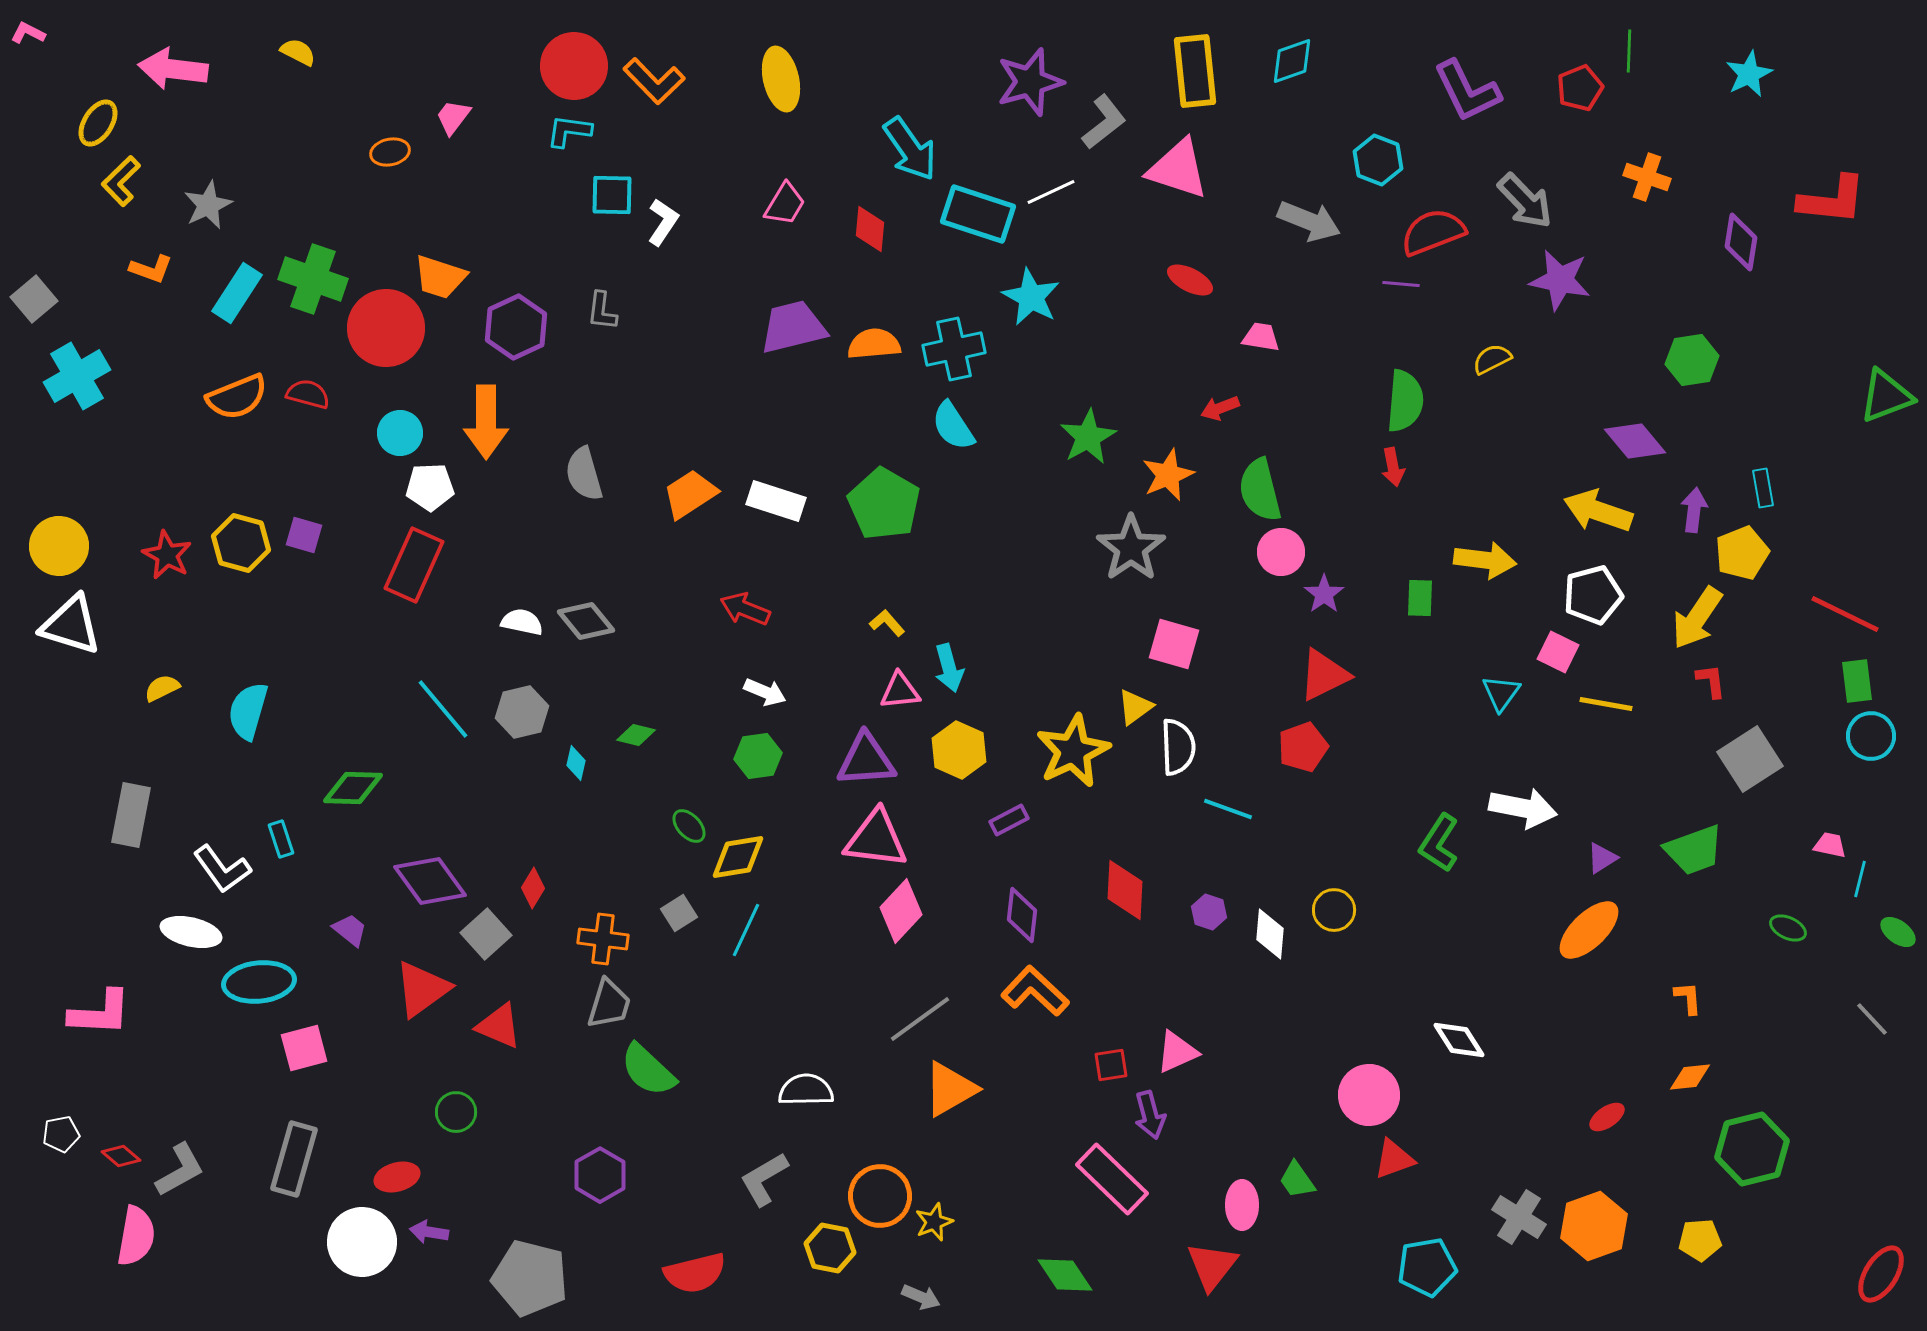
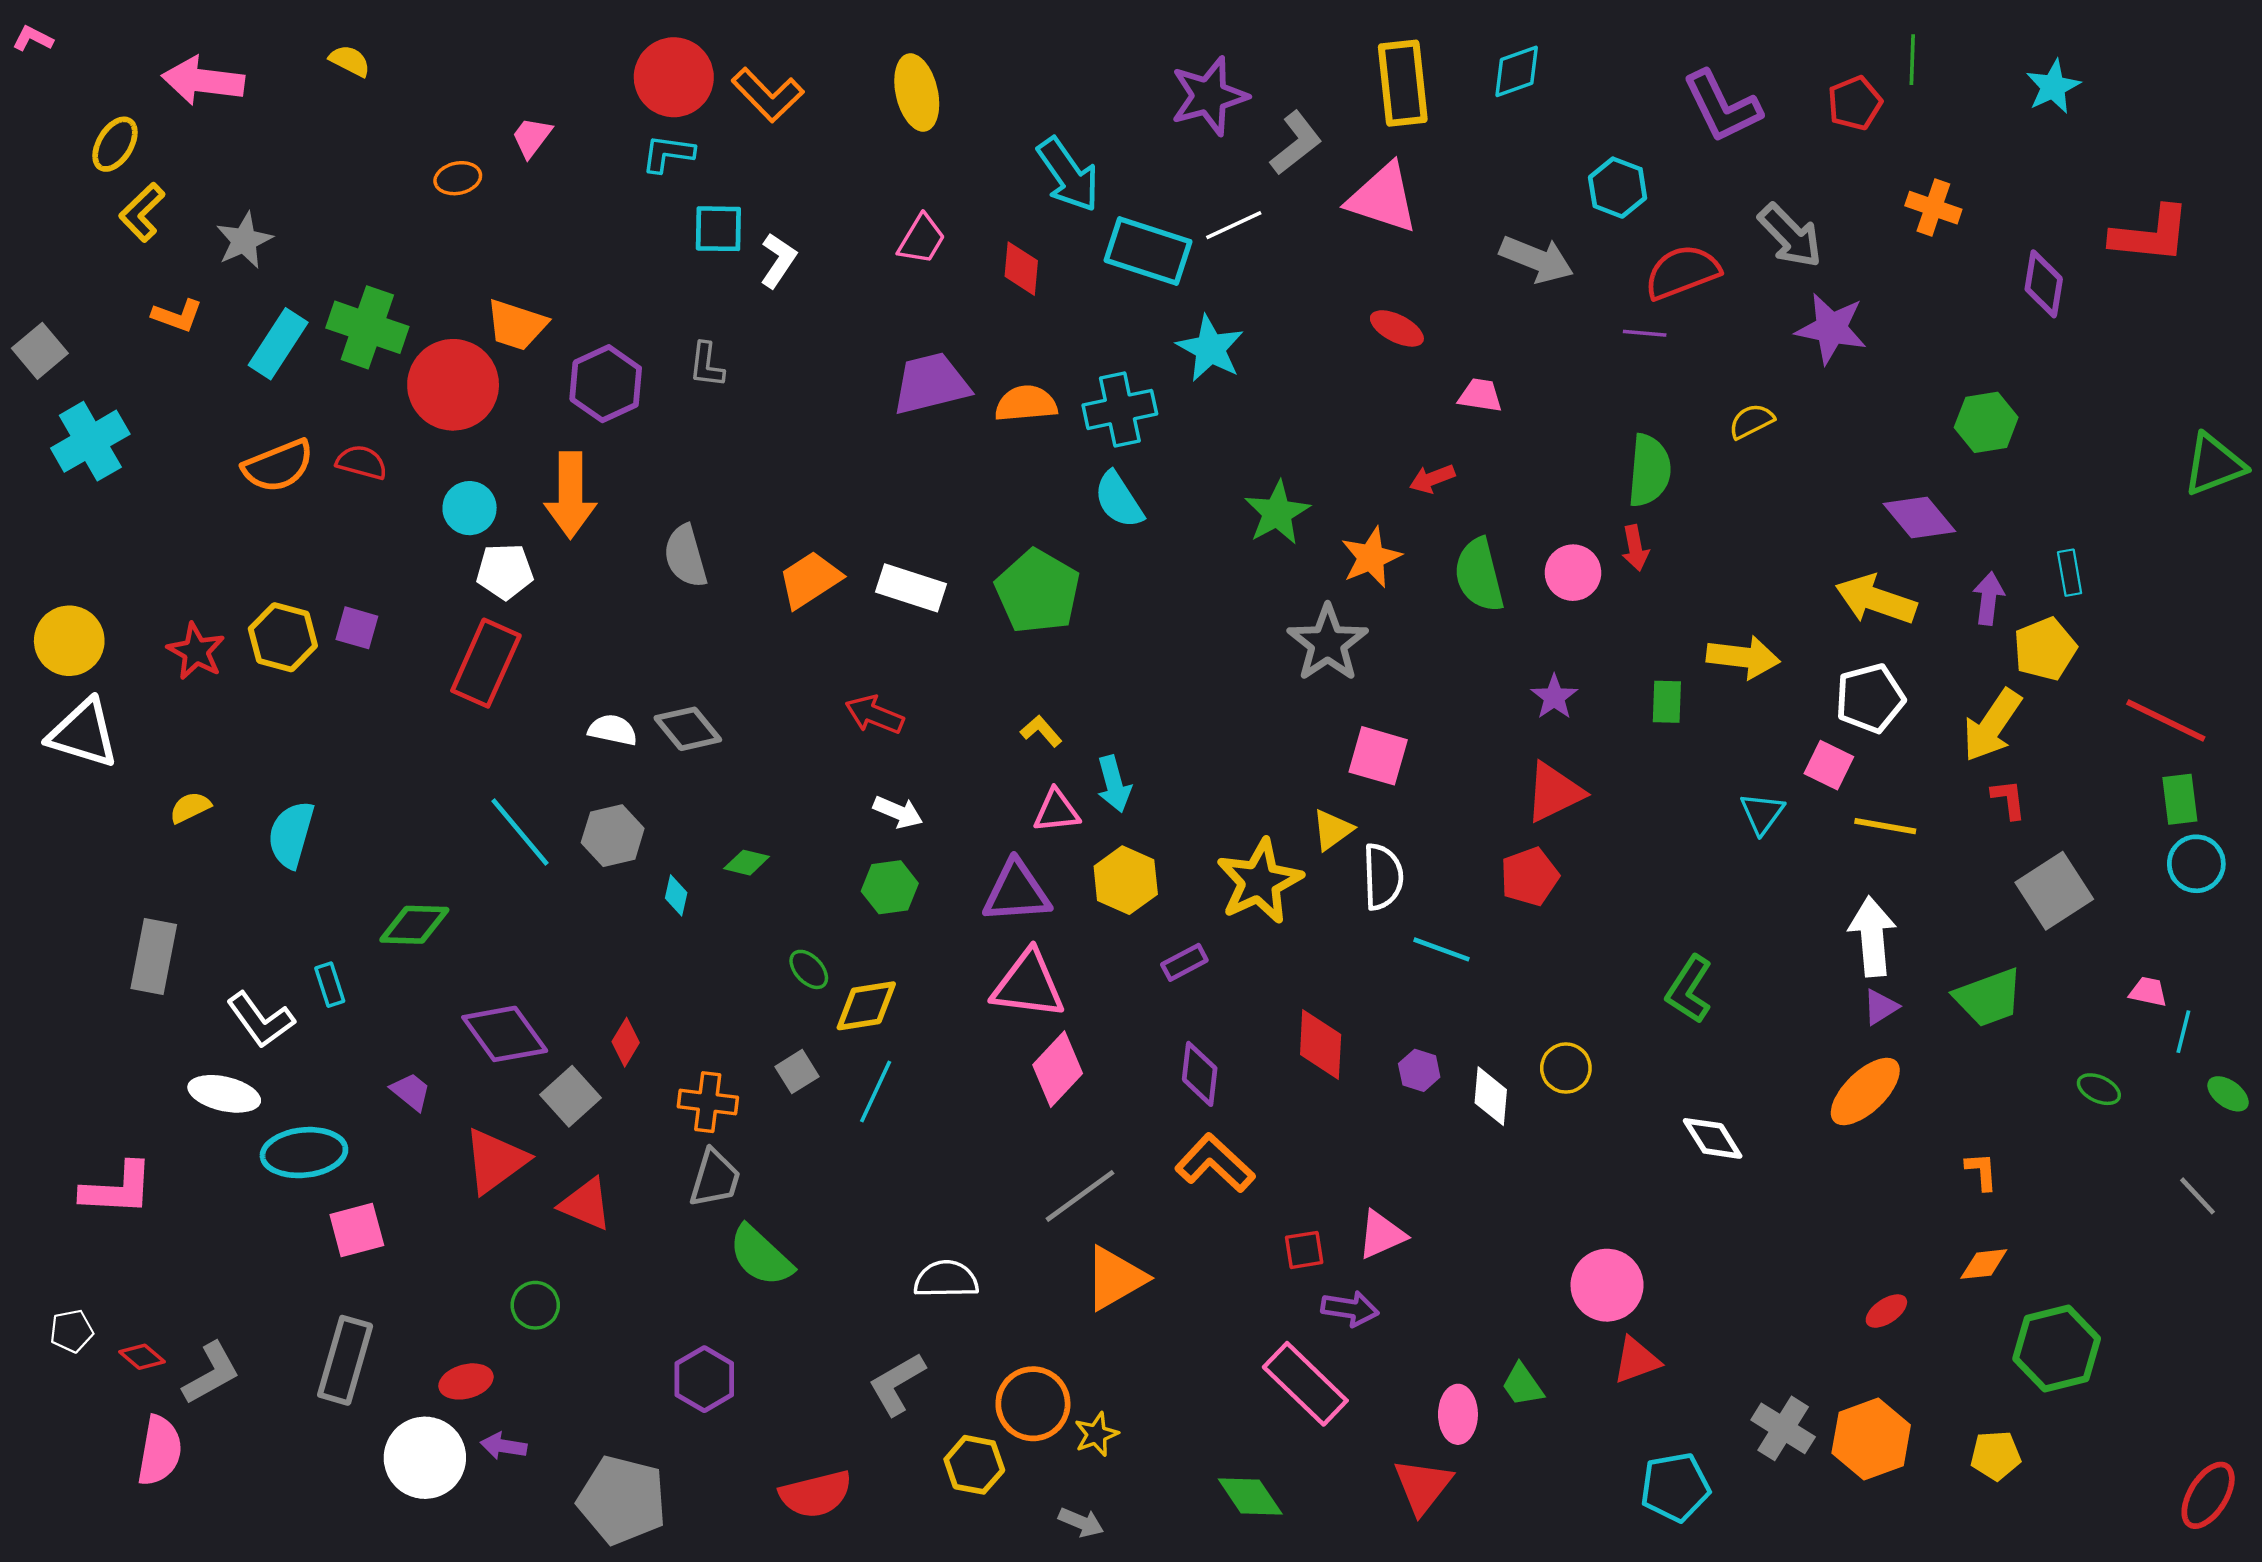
pink circle: (1281, 552) -> (1573, 573), moved
white arrow: (1523, 808) -> (1872, 937), moved, turned -106
white diamond: (1459, 1040) -> (1713, 1138), moved
purple arrow: (1150, 1115) -> (1350, 1309), turned -66

